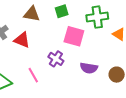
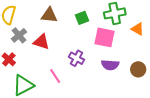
green square: (62, 11) -> (82, 18), moved
pink square: (74, 36) -> (105, 37), moved

